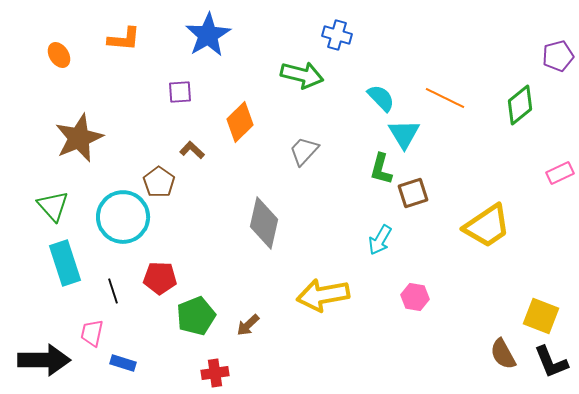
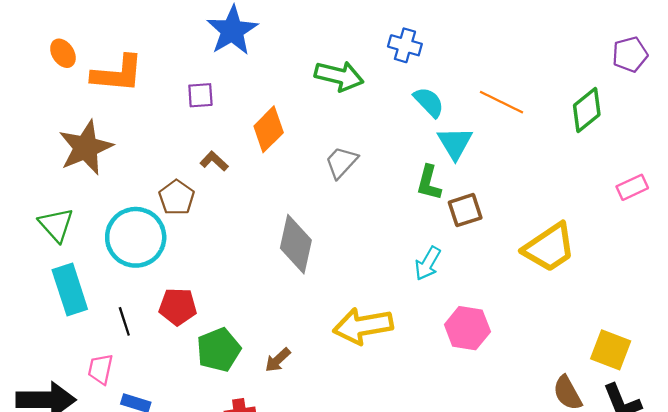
blue cross: (337, 35) -> (405, 45), moved
orange L-shape: (124, 39) -> (117, 74), moved, size x1.4
pink hexagon: (415, 297) -> (467, 328), size x1.4

